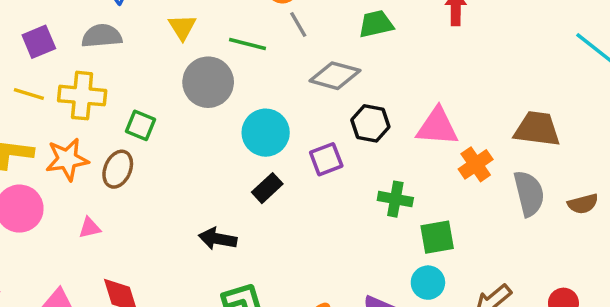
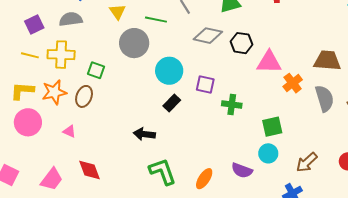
black hexagon: (370, 123) -> (241, 43), moved
purple square: (326, 159) -> (205, 84), turned 36
green cross: (395, 199) -> (232, 105), moved
pink triangle: (90, 228) -> (69, 131), turned 40

